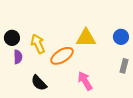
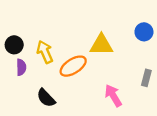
blue circle: (121, 37) -> (144, 32), moved
pink arrow: (85, 81) -> (113, 96), moved

